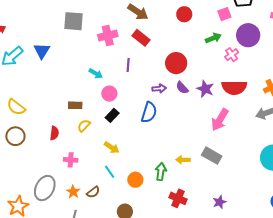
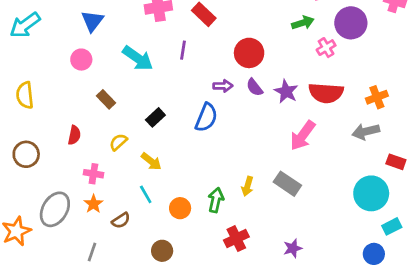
blue triangle: (42, 51) -> (92, 21), moved
cyan arrow: (96, 74) -> (138, 58), size x1.6
pink circle: (109, 94) -> (81, 60), moved
brown rectangle: (75, 105) -> (106, 99), turned 40
yellow semicircle: (16, 107) -> (25, 95), turned 42
yellow semicircle: (84, 126) -> (118, 142), moved
brown circle: (15, 136) -> (26, 154), moved
yellow arrow: (183, 160) -> (247, 186), turned -80
orange star: (73, 192) -> (93, 204), moved
red cross: (178, 198) -> (236, 239), turned 36

